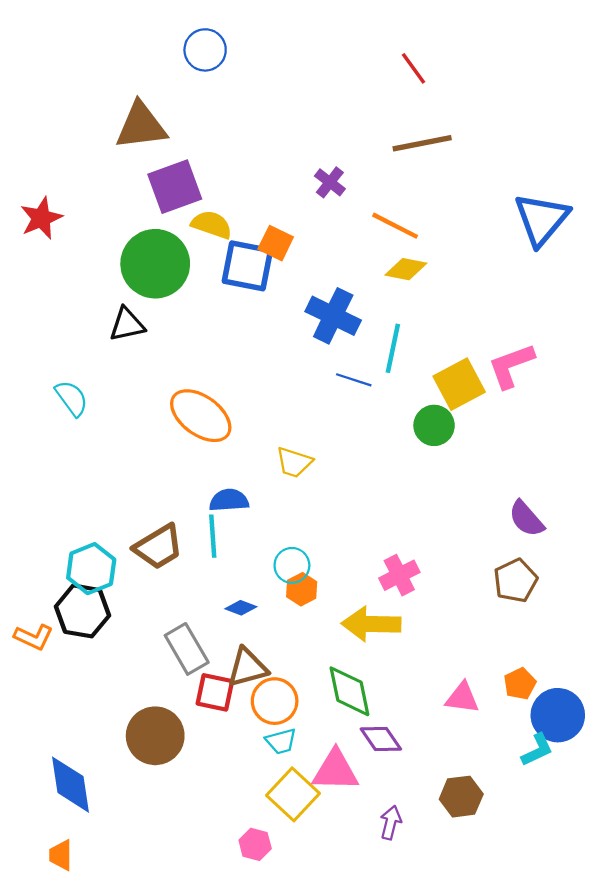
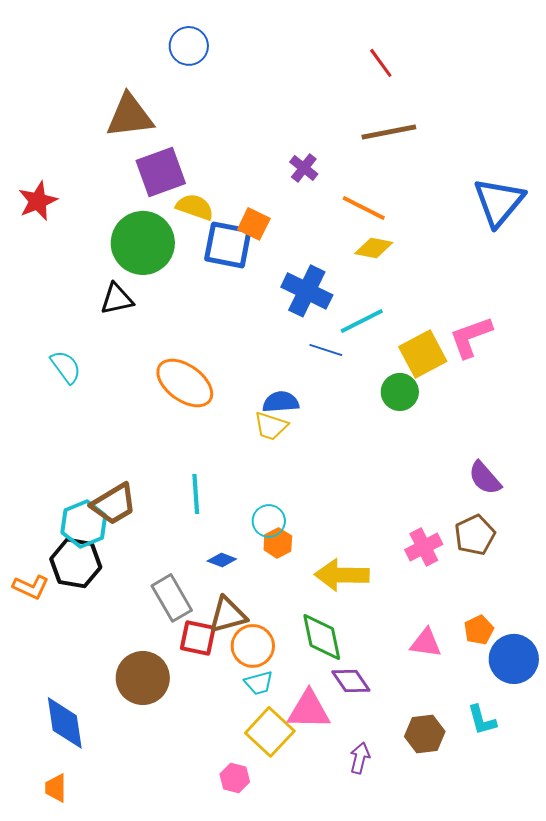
cyan line: (393, 348) -> (362, 321), turned 51
blue semicircle: (229, 500) -> (281, 402), moved
brown trapezoid: (158, 547) -> (114, 504), moved
pink cross: (399, 575) -> (424, 547), moved
cyan L-shape: (537, 750) -> (482, 720), moved, turned 100

